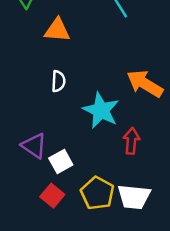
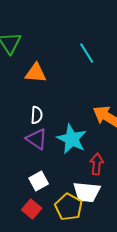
purple triangle: (34, 146) -> (37, 139), moved
white trapezoid: (134, 197) -> (87, 192), moved

